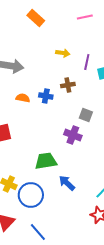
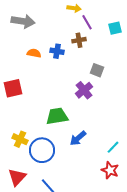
purple line: (87, 62) -> (87, 22), moved, turned -42
purple cross: (73, 135) -> (84, 90), turned 30
blue arrow: (67, 183) -> (78, 138), turned -84

